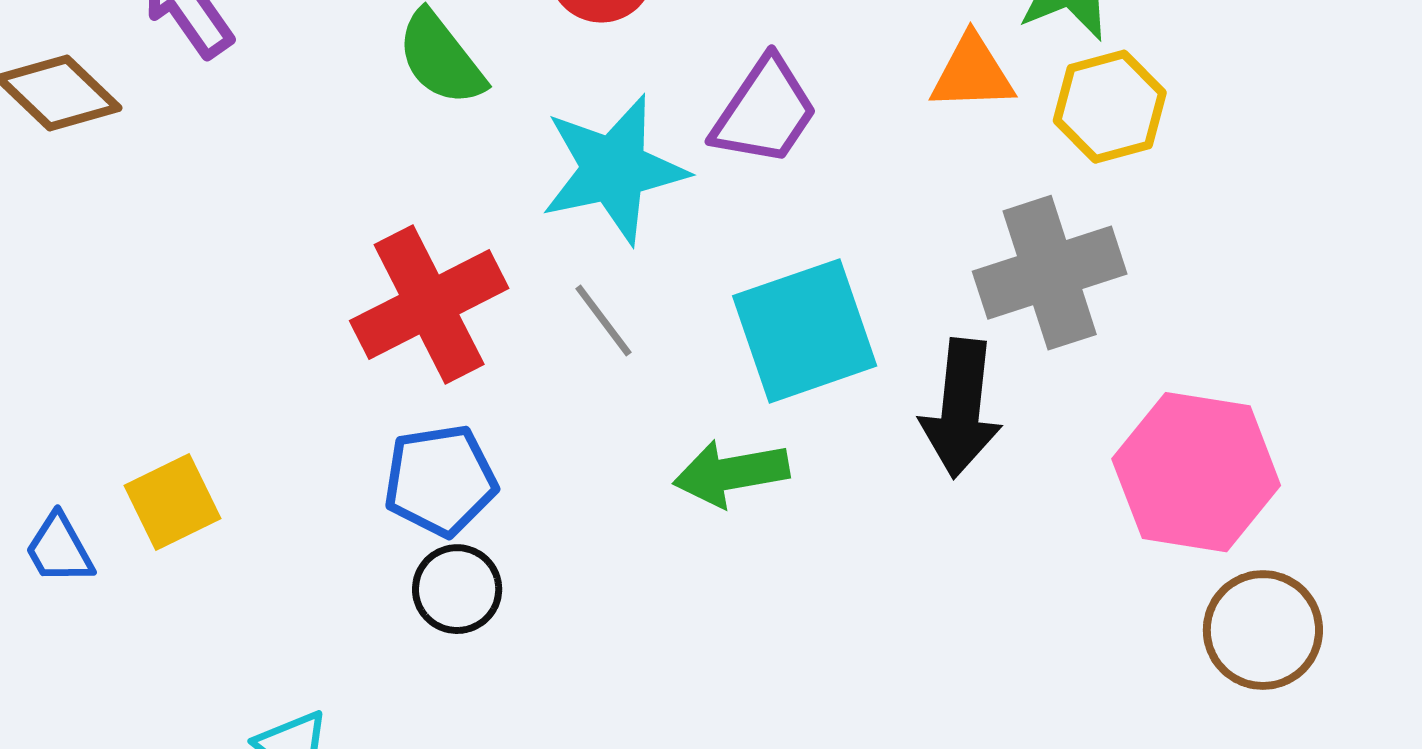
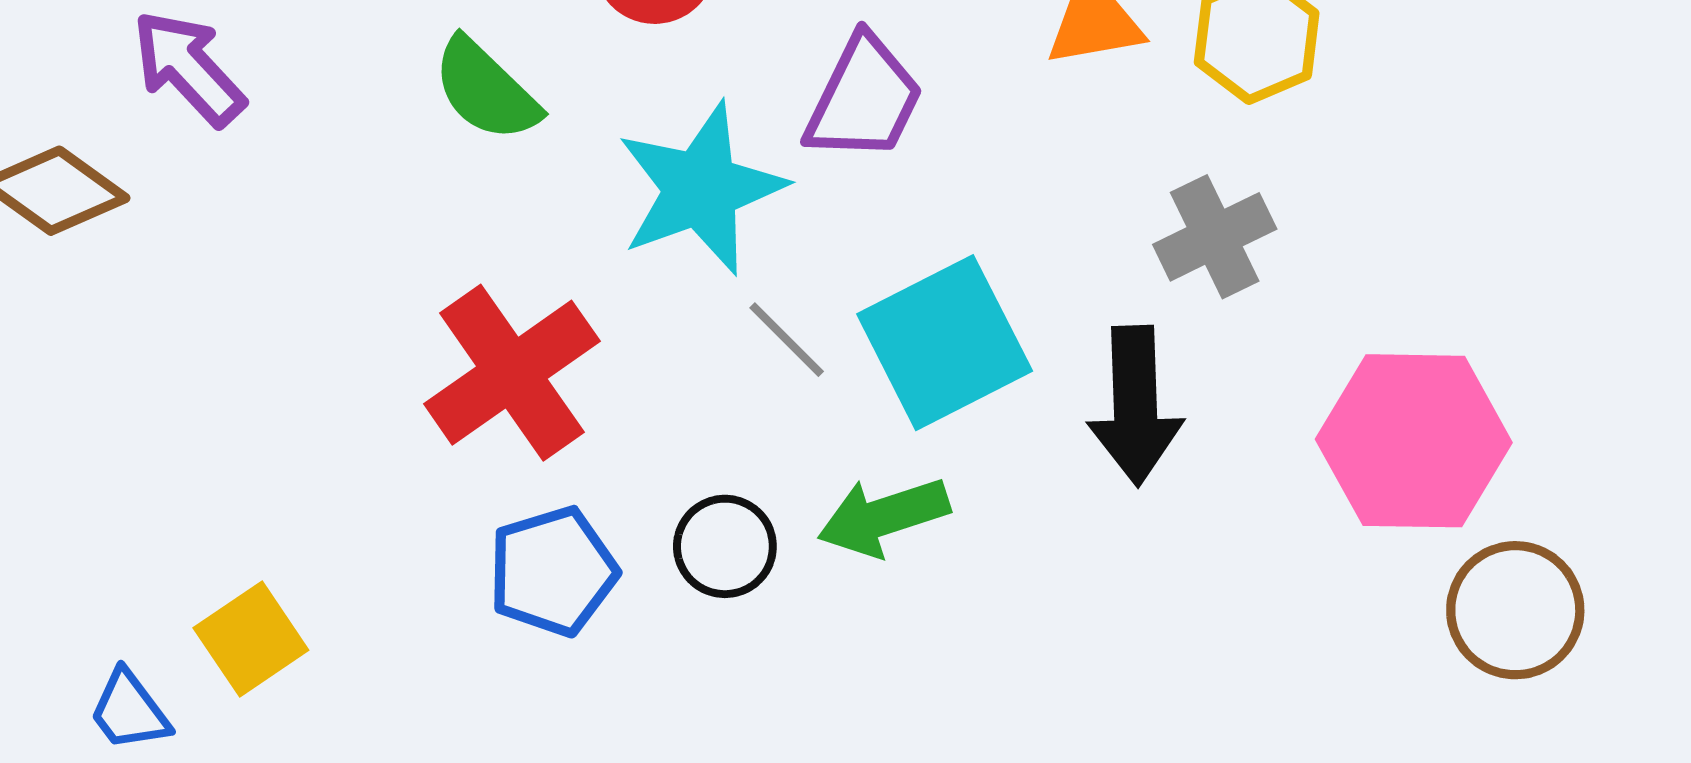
gray cross: (1050, 273) -> (1215, 237), size x0.7
gray line: (603, 320) -> (787, 340), moved
black circle: (457, 589) -> (725, 546), moved

